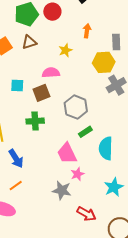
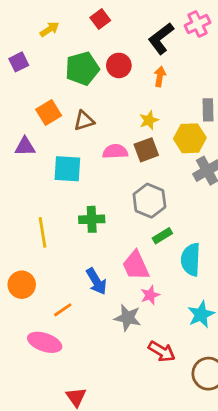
orange arrow: (87, 31) -> (160, 76), moved
brown triangle: (29, 42) -> (84, 121), moved
yellow star: (65, 50) -> (149, 120), moved
cyan square: (17, 85) -> (67, 169), size x1.5
brown square: (41, 93) -> (146, 150), moved
blue arrow: (16, 159) -> (96, 281), moved

